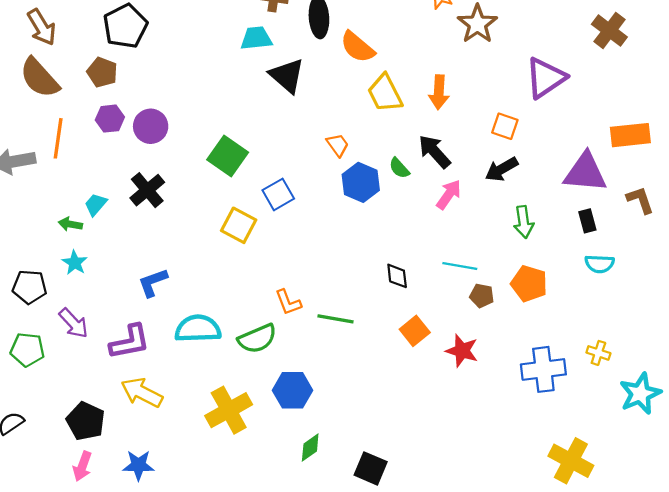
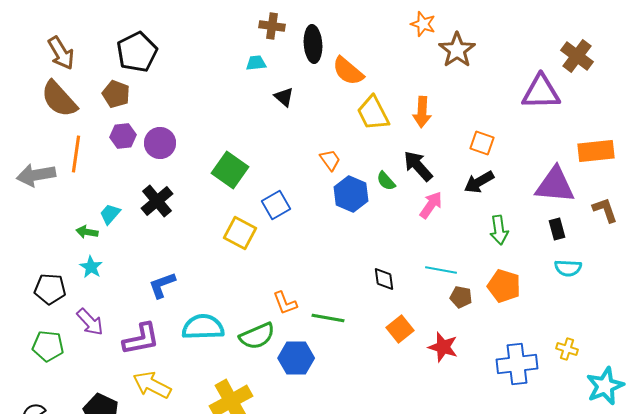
cyan trapezoid: (256, 38) -> (256, 63), size x0.7
black triangle: (287, 76) -> (284, 97), size x0.6
purple triangle: (546, 78) -> (541, 92), moved, turned 33
blue hexagon: (293, 390) -> (296, 358), moved

